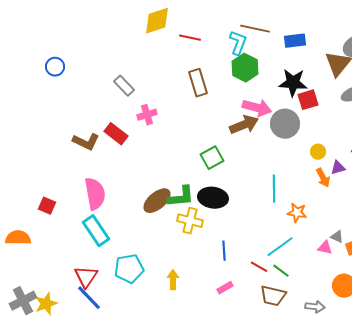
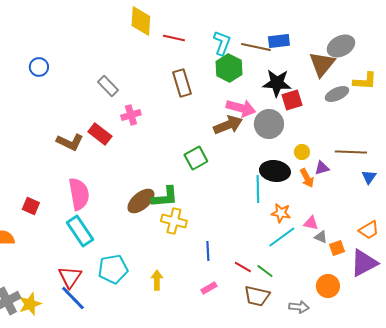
yellow diamond: (157, 21) -> (141, 21), turned -68
brown line: (255, 29) -> (256, 47), moved
black ellipse: (213, 198) -> (275, 171), moved
cyan line: (280, 247) -> (282, 237), moved
pink triangle: (325, 248) -> (311, 223), moved

